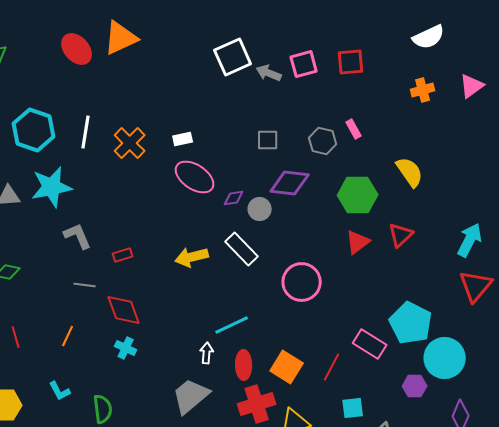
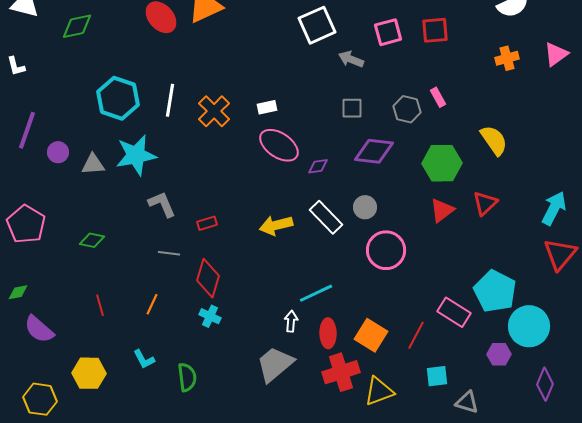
gray arrow: (269, 73) -> (351, 59), moved
gray circle: (260, 209) -> (365, 207), moved
red diamond: (124, 310) -> (208, 278), turned 36

